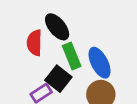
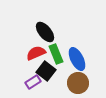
red semicircle: (35, 43) -> (36, 53), moved, turned 66

